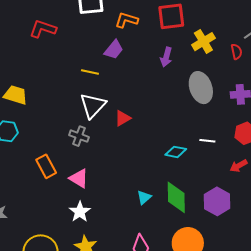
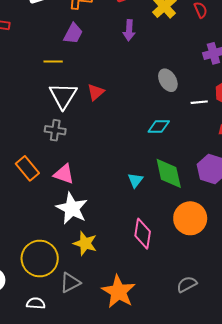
gray ellipse: (201, 88) -> (168, 80), moved, size x0.7
red triangle: (123, 118) -> (96, 92), moved
white line: (207, 141) -> (199, 102), moved
white star: (80, 212) -> (72, 208), size x1.4

